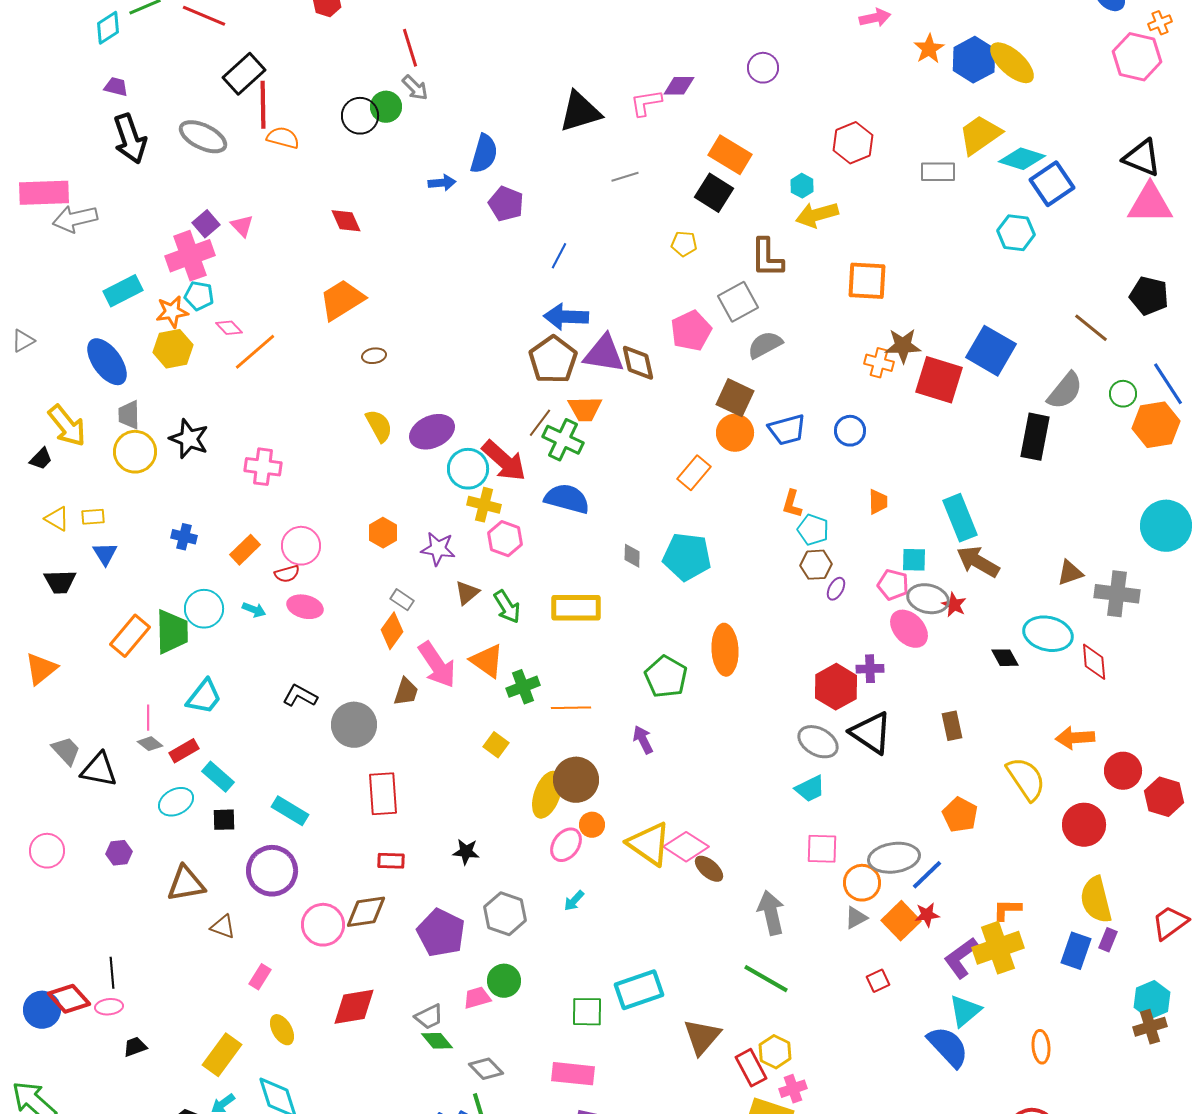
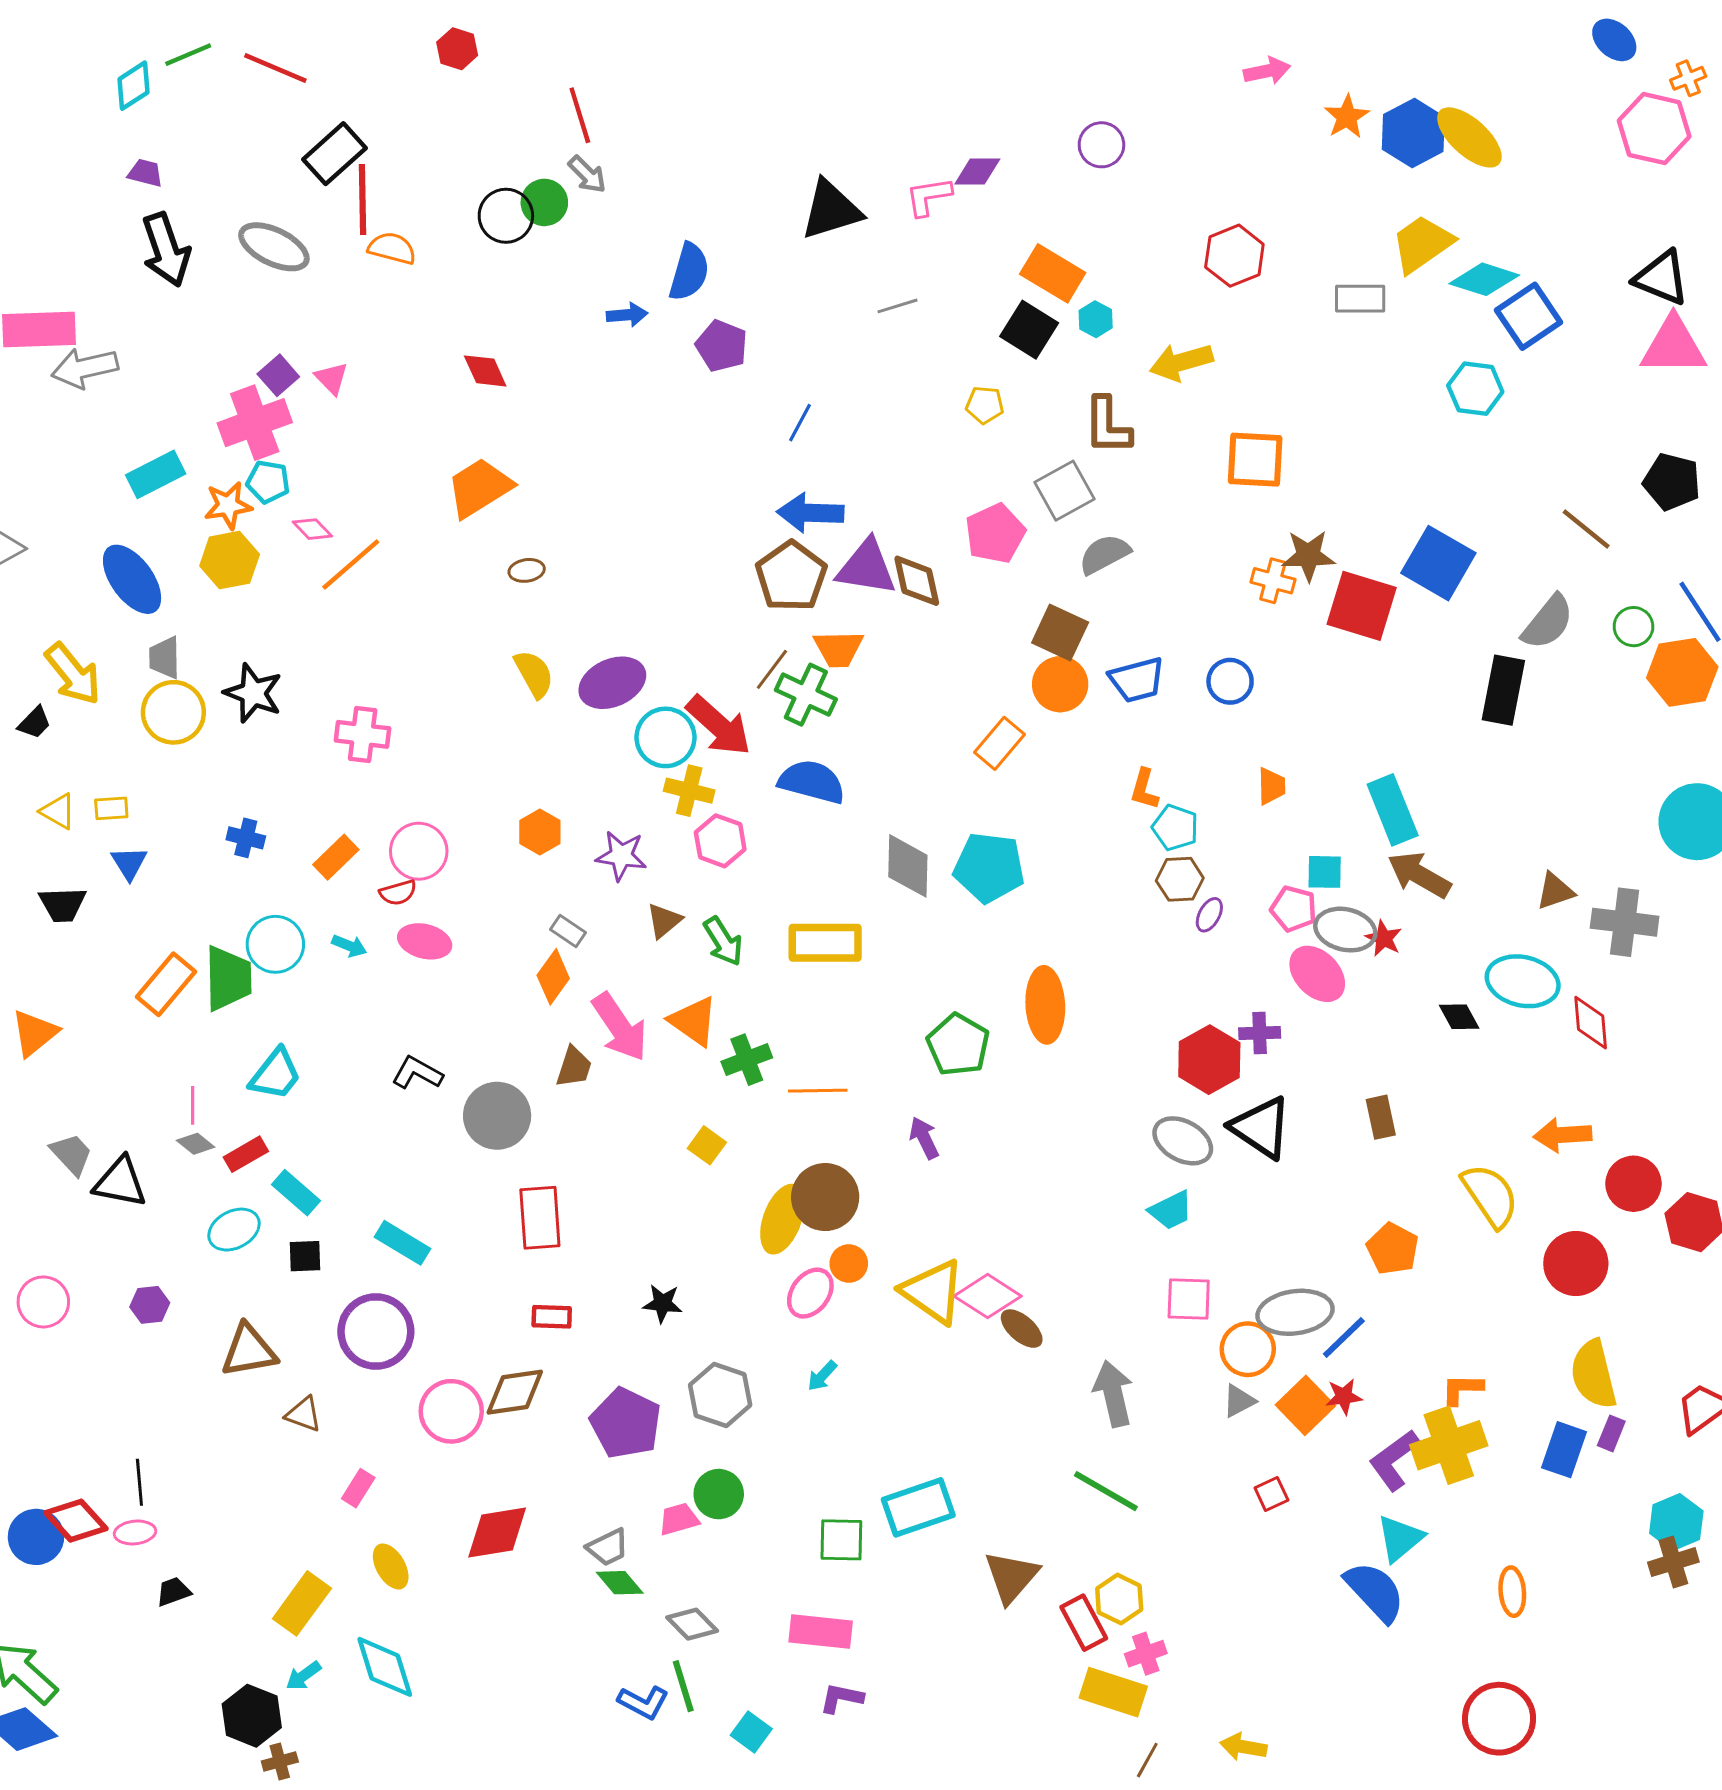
cyan hexagon: (802, 186) -> (1096, 319), moved
gray diamond: (632, 556) -> (908, 866), size x1.8

